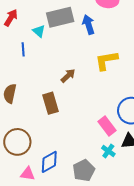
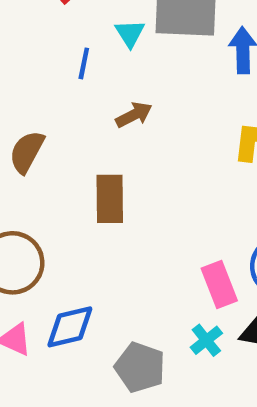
brown arrow: (68, 76) -> (134, 115), moved
gray pentagon: (84, 170) -> (140, 367), turned 30

